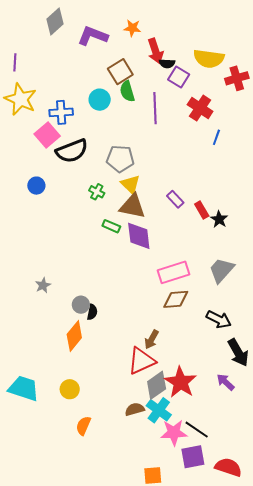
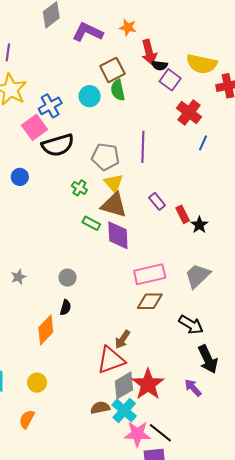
purple line: (155, 108) -> (143, 147), moved
blue cross: (61, 112) -> (50, 106), turned -30
gray circle: (81, 305) -> (68, 278), moved
orange semicircle: (83, 426) -> (27, 419), moved

